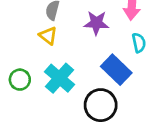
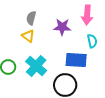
blue rectangle: (116, 70) -> (76, 60), turned -40

